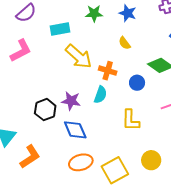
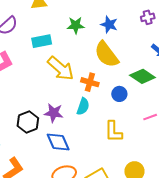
yellow semicircle: (125, 43) -> (106, 54), size x2.0

